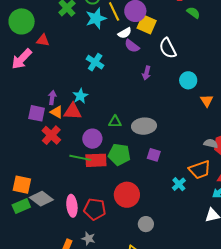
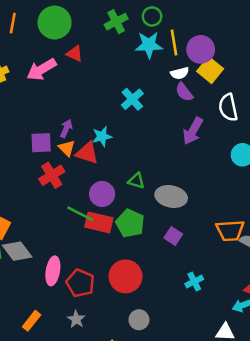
purple arrow: (146, 73) -> (193, 131), size x1.5
purple square: (37, 113) -> (41, 143), turned -30
orange trapezoid: (200, 170) -> (230, 231), moved
gray star: (88, 239) -> (76, 319), moved

